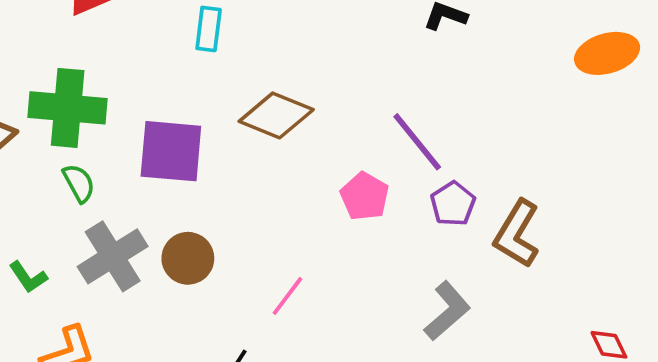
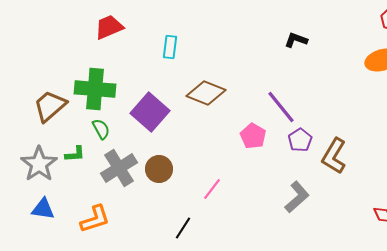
purple square: (171, 151) -> (150, 112), turned 36
green L-shape: (28, 277) -> (75, 154), moved, turned -60

